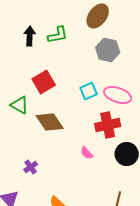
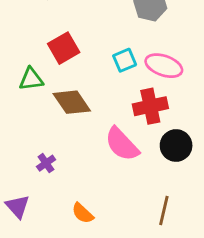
green triangle: (20, 105) -> (31, 79), turned -36
pink semicircle: (87, 153) -> (122, 144), size x2.0

